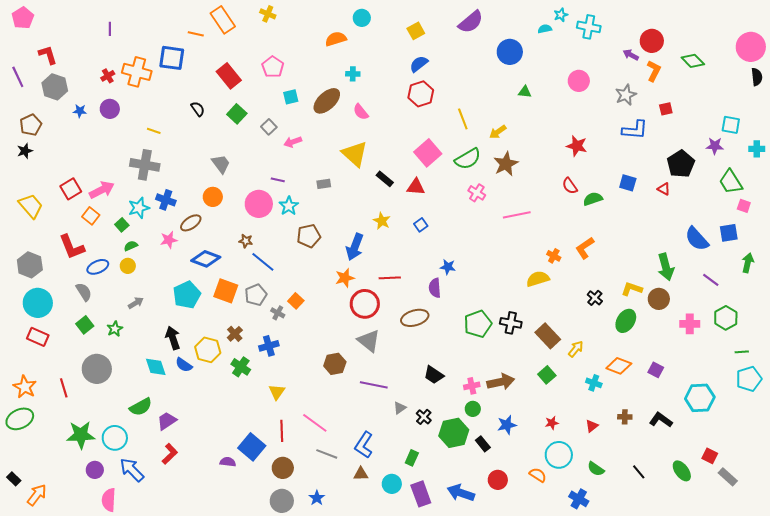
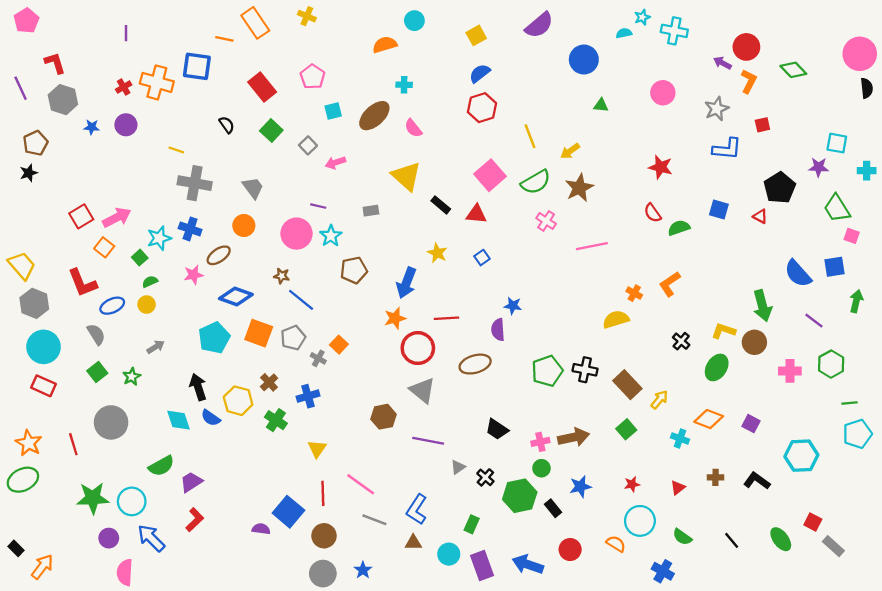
gray cross: (145, 165) -> (195, 183), moved
yellow trapezoid: (31, 206) -> (22, 266), moved

